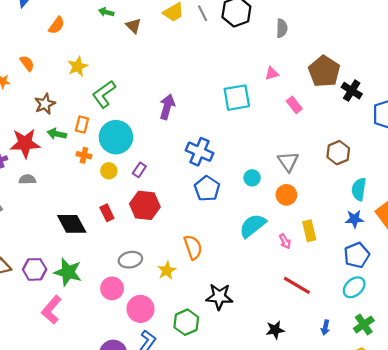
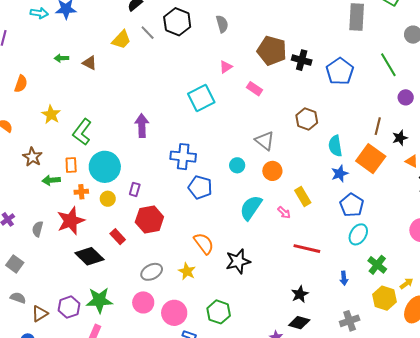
red star: (25, 143) -> (71, 221), moved
gray semicircle: (27, 179) -> (38, 229), turned -56
black star: (219, 297) -> (238, 261), moved

